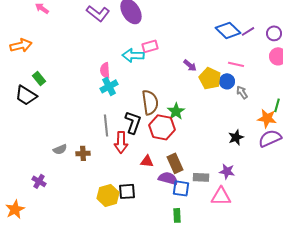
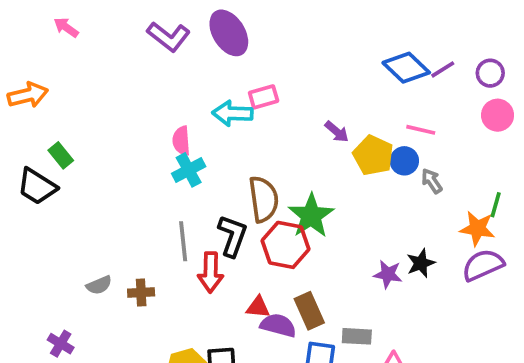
green star: (176, 111) -> (311, 216), size x1.4
purple star: (227, 171) -> (388, 274), moved
purple semicircle: (168, 178) -> (278, 325), moved

